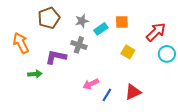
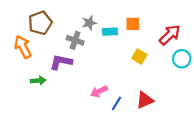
brown pentagon: (49, 18) -> (40, 23), moved
cyan rectangle: (101, 29) -> (110, 32), turned 32
gray cross: (79, 45) -> (75, 40), moved

